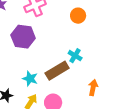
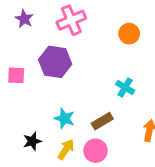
brown rectangle: (57, 71) -> (102, 121), moved, size x0.7

